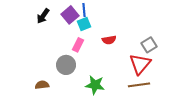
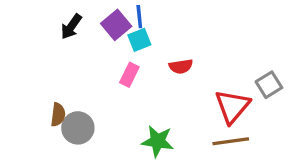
gray square: (149, 45) -> (269, 85), moved
gray circle: (66, 65) -> (78, 128), moved
brown semicircle: (42, 85) -> (58, 115), moved, turned 104

